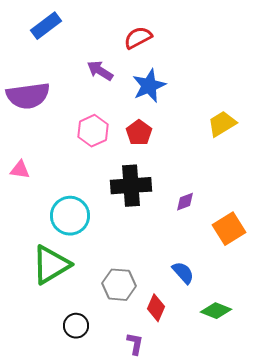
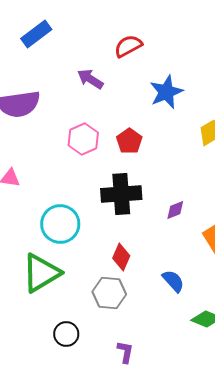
blue star: (149, 86) -> (166, 92), moved
red diamond: (156, 308) -> (121, 257), moved

